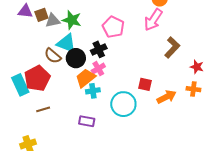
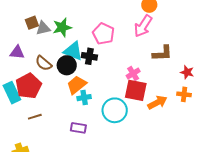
purple triangle: (25, 11) -> (17, 52), moved
green star: (72, 20) -> (62, 27), turned -30
cyan triangle: (66, 43) -> (73, 51), moved
brown L-shape: (172, 47) -> (162, 53), turned 45
black cross: (99, 49) -> (89, 56), turned 35
pink cross: (98, 69) -> (133, 73), moved
red square: (145, 84) -> (136, 90), size x1.6

